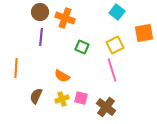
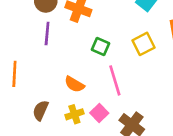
pink line: (112, 70) -> (115, 80), moved
pink square: (81, 98) -> (99, 113), turned 32

